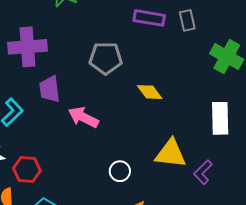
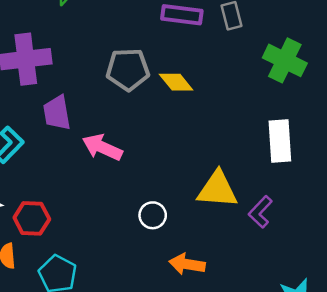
yellow diamond: (150, 92) -> (176, 82), moved

